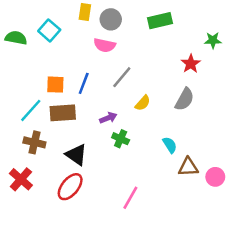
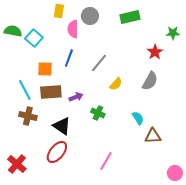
yellow rectangle: (85, 12) -> (59, 11), moved
cyan square: (49, 30) -> (34, 38), moved
pink semicircle: (105, 45) -> (73, 29), moved, turned 78
blue line: (84, 83) -> (69, 58), moved
cyan line: (31, 110) -> (25, 90), turned -70
purple arrow: (108, 118) -> (76, 97), moved
pink circle: (215, 177) -> (175, 173), moved
red cross: (21, 179) -> (17, 164), moved

